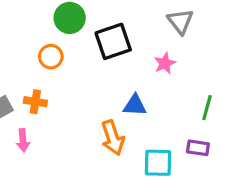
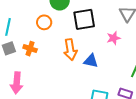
orange arrow: (113, 138) -> (70, 50), moved
pink arrow: (23, 140) -> (17, 83), moved, size x1.5

